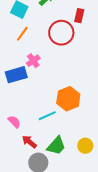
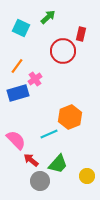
orange line: (22, 34) -> (17, 66), moved
pink semicircle: (14, 122) -> (16, 140), size x1.5
yellow circle: (85, 146) -> (87, 176), moved

